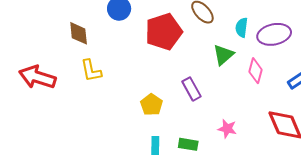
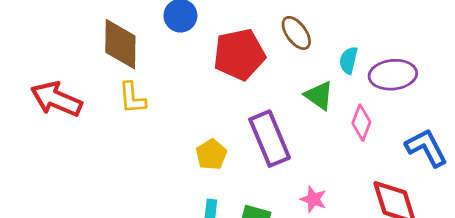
brown diamond: (79, 33) -> (120, 44), size x1.5
green triangle: (223, 55) -> (319, 96), turned -50
purple rectangle: (192, 89) -> (270, 139), size x1.6

